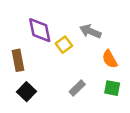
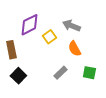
purple diamond: (40, 30) -> (29, 25), turned 75
orange semicircle: (110, 59) -> (74, 49), moved

